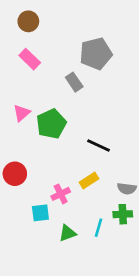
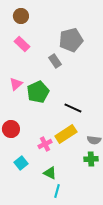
yellow rectangle: (89, 180) -> (66, 134), size x1.5
cyan square: (40, 213) -> (21, 163), moved, turned -32
cyan line: (98, 228) -> (57, 191), moved
green triangle: (67, 233) -> (50, 173), turned 48

